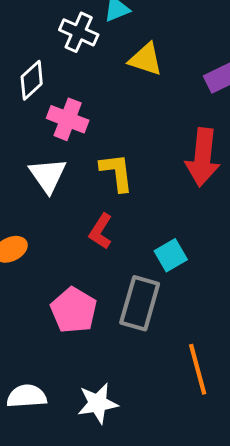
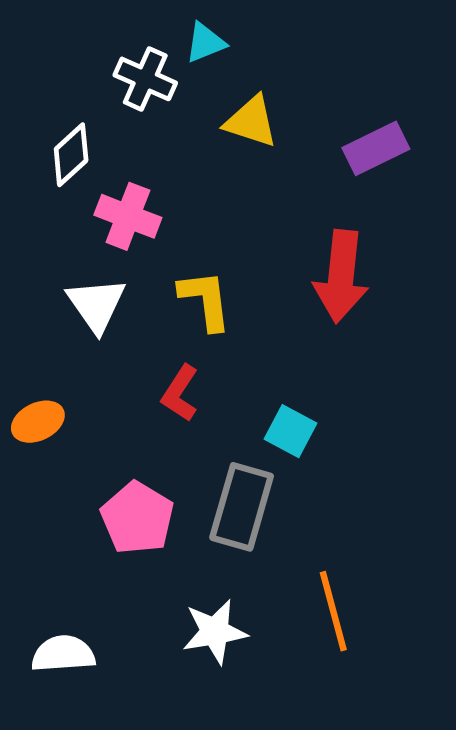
cyan square: (171, 255) -> (291, 431), turned -32
white star: (98, 403) -> (215, 632), moved

